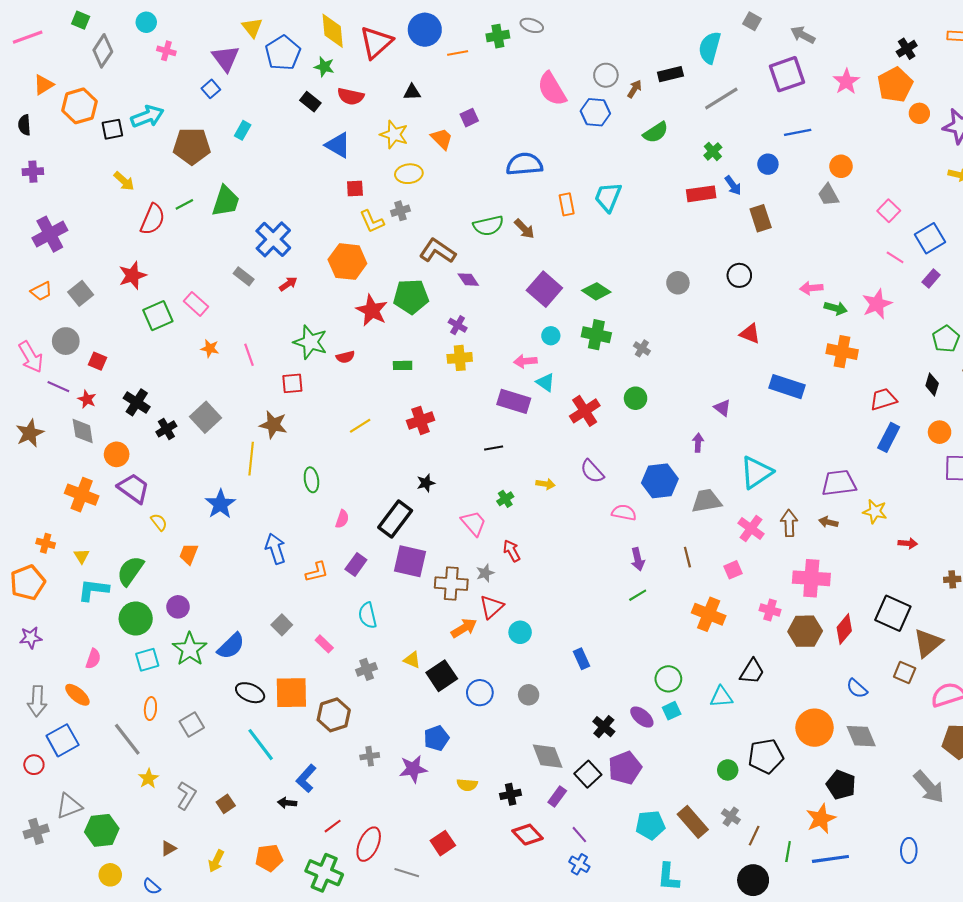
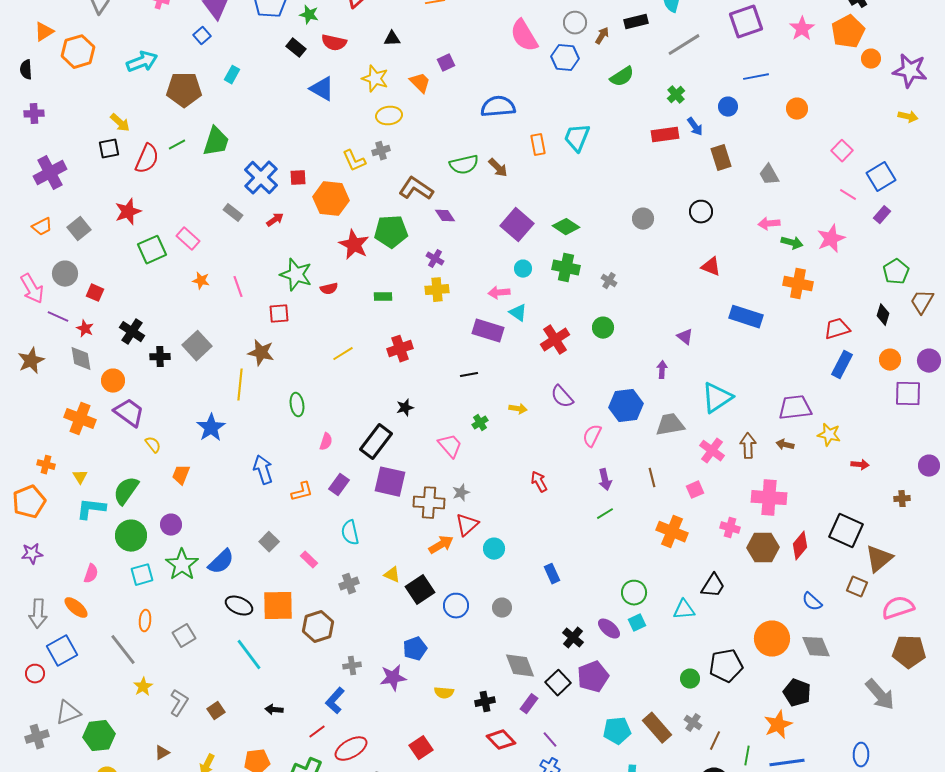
black square: (112, 129) -> (109, 149), moved
red square: (355, 189) -> (298, 178), moved
gray trapezoid: (828, 195) -> (769, 175), moved
black cross: (166, 429) -> (160, 357), turned 30
pink semicircle: (624, 513) -> (592, 436), turned -75
red arrow: (512, 551) -> (539, 482), moved
blue L-shape: (306, 778) -> (335, 701), moved
red ellipse: (369, 844) -> (351, 749), turned 36

